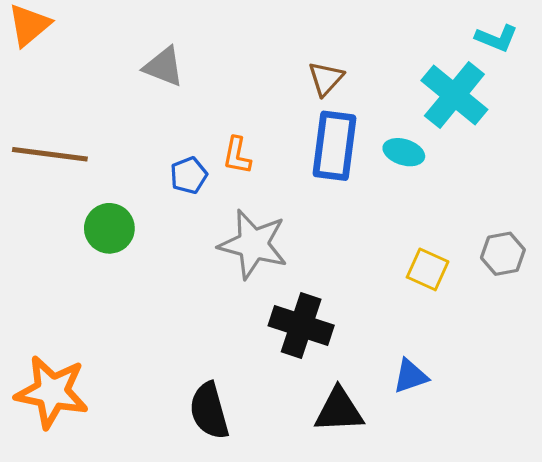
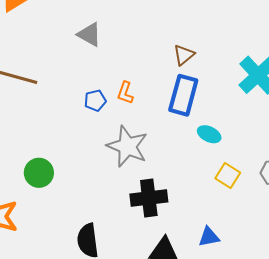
cyan ellipse: (404, 152) -> (209, 134), moved
green circle: (109, 228) -> (39, 173), moved
black cross: (301, 325) -> (149, 198), turned -33

